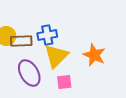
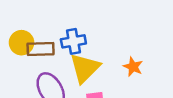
orange star: (94, 55) -> (133, 67), size x0.7

